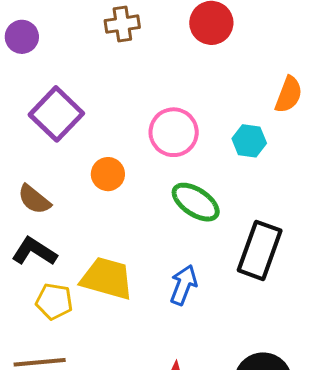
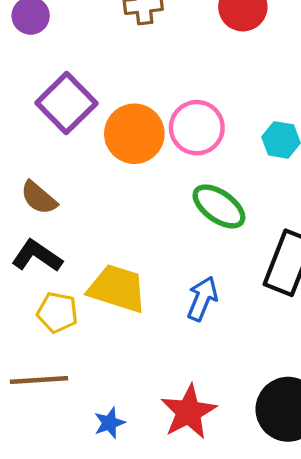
orange circle: (108, 174) -> (134, 134), moved, size x1.6

